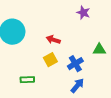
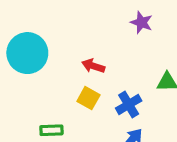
yellow square: (50, 60) -> (88, 98), turned -32

